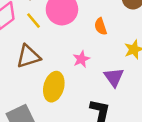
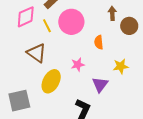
brown triangle: (28, 56) -> (37, 53), turned 40

